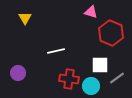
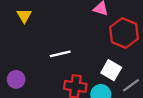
white square: (100, 65) -> (111, 70), turned 30

